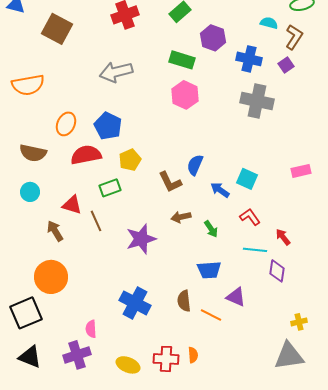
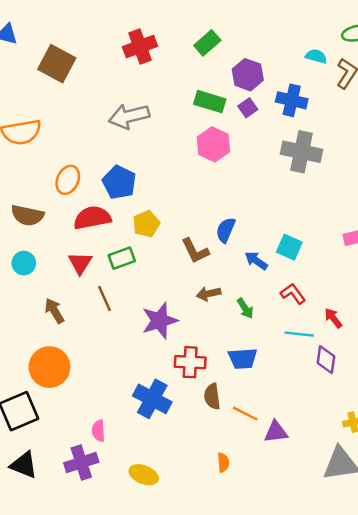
purple square: (286, 65) -> (248, 108), moved
red triangle: (72, 205) -> (80, 263), moved, turned 45
purple triangle: (236, 297) -> (276, 432), moved, turned -30
red cross: (166, 359) -> (190, 362), moved

